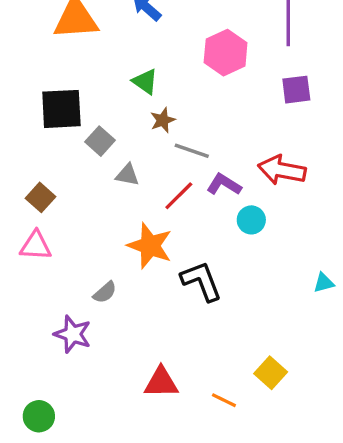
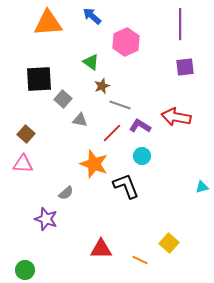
pink hexagon: (226, 53) -> (126, 42), moved
cyan circle: (251, 220) -> (142, 156), moved

